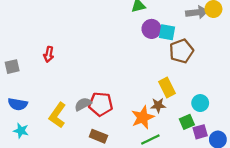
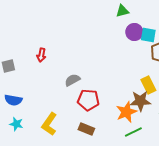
gray semicircle: (83, 104) -> (72, 80), moved
brown star: (158, 105) -> (140, 101), size x1.5
yellow L-shape: (58, 115) -> (49, 124), moved

